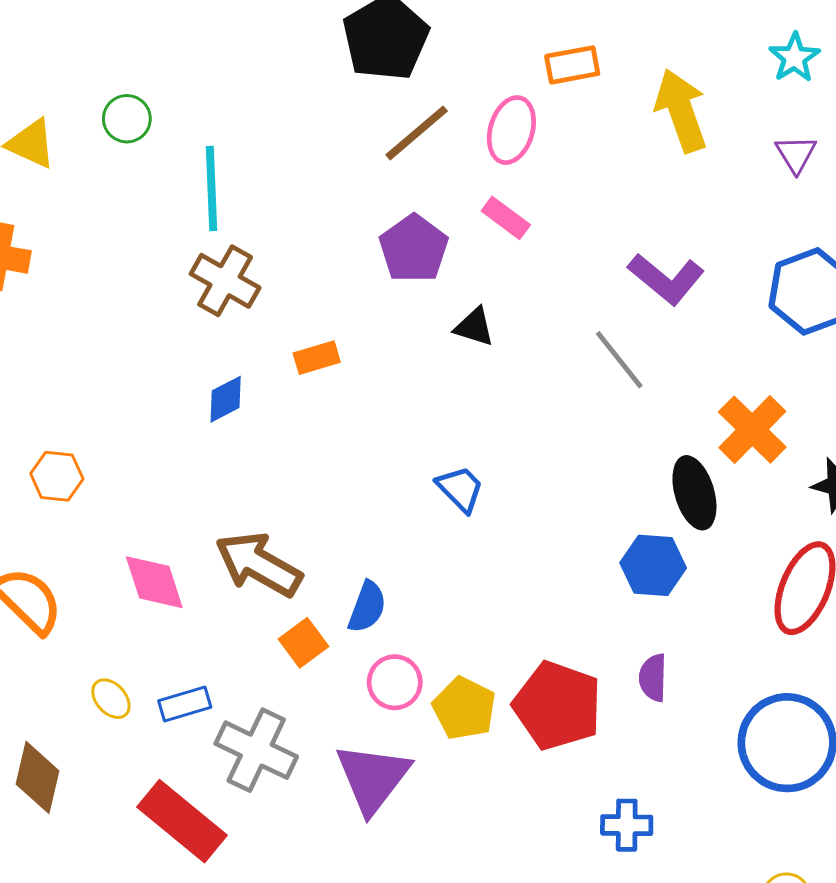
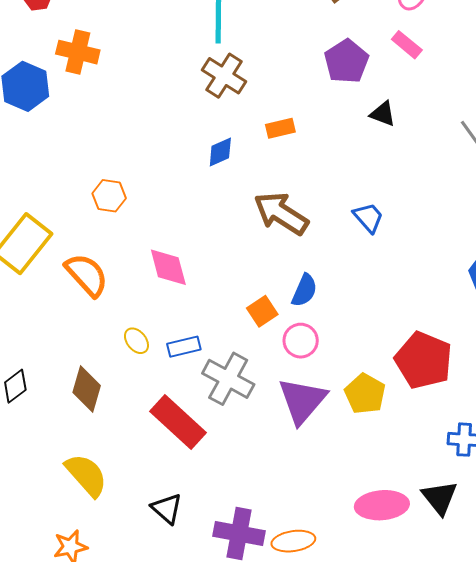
brown arrow: (259, 564) -> (281, 213), moved
pink circle: (395, 682) -> (301, 341), moved
yellow pentagon: (464, 708) -> (365, 394), moved

